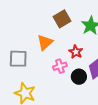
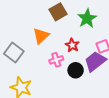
gray square: (18, 59) -> (14, 52), turned 36

